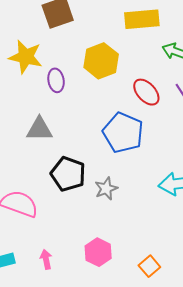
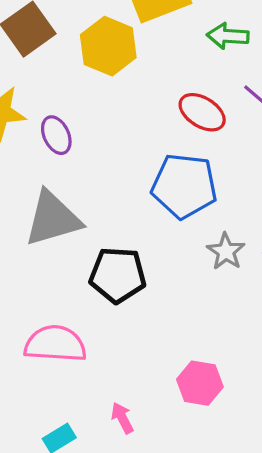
yellow hexagon: (101, 61) -> (108, 46), moved
gray triangle: (39, 129) -> (53, 219), size x1.4
gray star: (106, 189) -> (226, 251), moved

